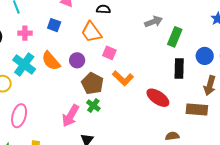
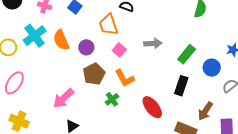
gray arrow: (154, 22) -> (153, 43), moved
blue circle: (205, 56) -> (212, 68), moved
green cross: (93, 106) -> (112, 99), moved

